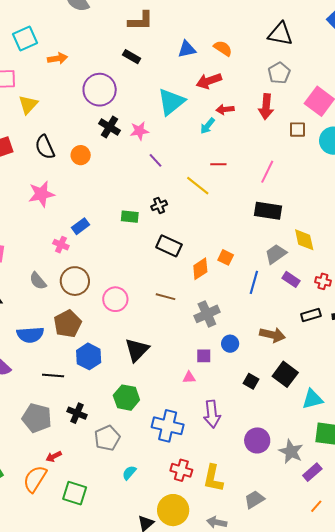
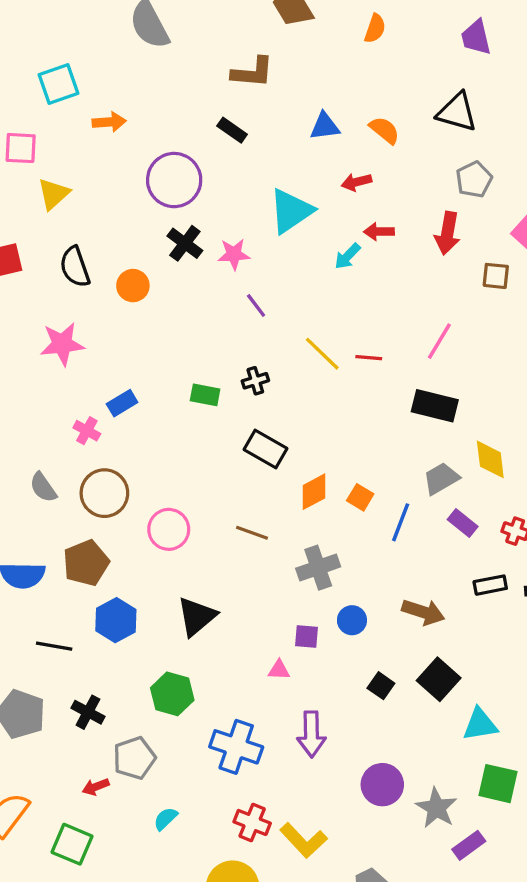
black triangle: (280, 34) -> (457, 112), moved
red arrow: (209, 81) -> (356, 182), size x0.7
red line: (218, 164) -> (369, 358), moved
orange square: (226, 257) -> (360, 497), moved
red arrow: (54, 456) -> (96, 787), moved
yellow L-shape: (213, 478) -> (304, 840), turned -60

